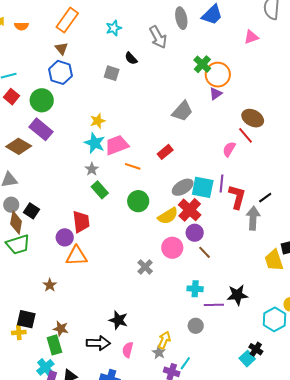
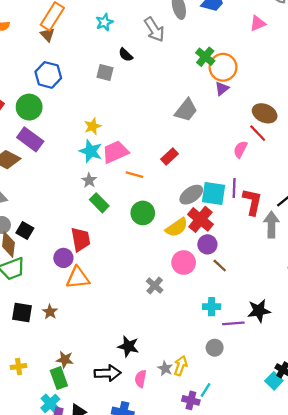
brown triangle: (61, 48) -> (47, 35), moved
black square: (26, 319) -> (22, 312), moved
gray star: (159, 352) -> (165, 368), moved

